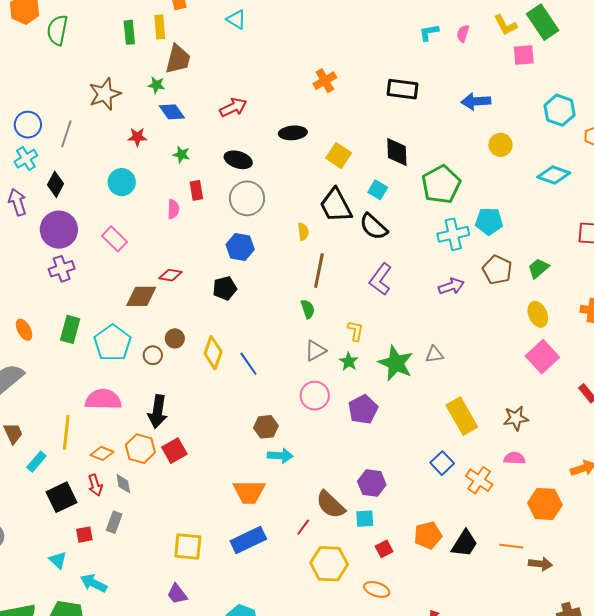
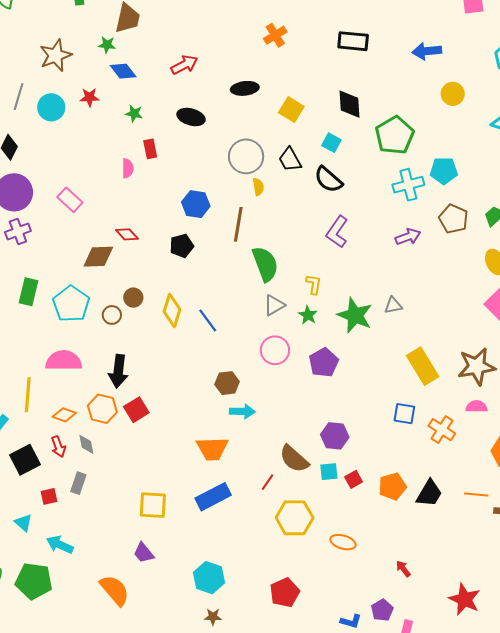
cyan circle: (122, 182) -> (51, 107), moved
gray circle: (247, 198) -> (246, 156), moved
black trapezoid: (336, 205) -> (290, 160), size x0.7
brown line: (319, 271) -> (238, 224), moved
red diamond: (170, 275) -> (127, 234), turned 40
green semicircle: (308, 309) -> (265, 264), size x1.8
brown star: (516, 418) -> (477, 367), size x1.5
blue square: (442, 463) -> (404, 414), turned -35
red square: (384, 549) -> (354, 479), moved

